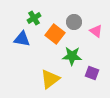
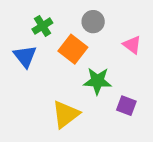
gray circle: (74, 22) -> (93, 22), moved
blue triangle: (22, 39) -> (25, 56), turned 42

